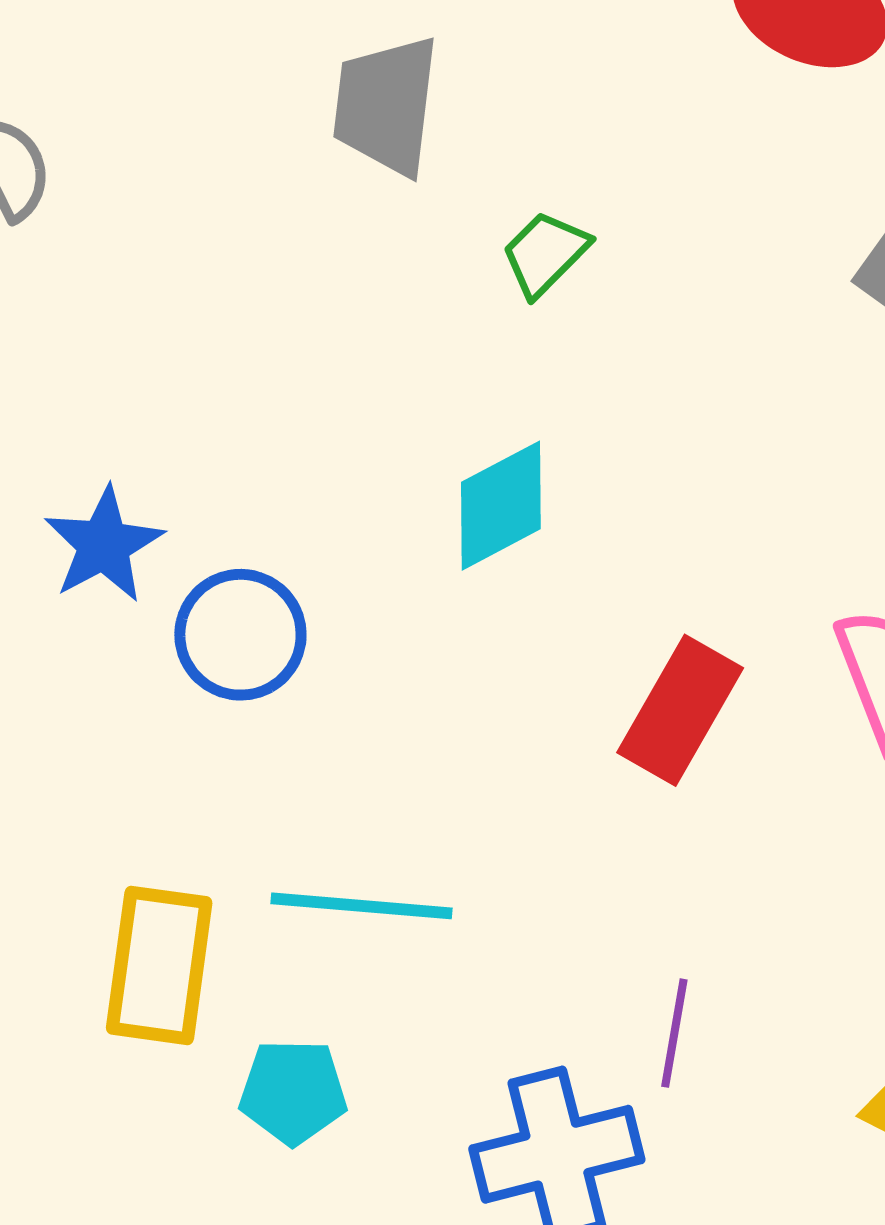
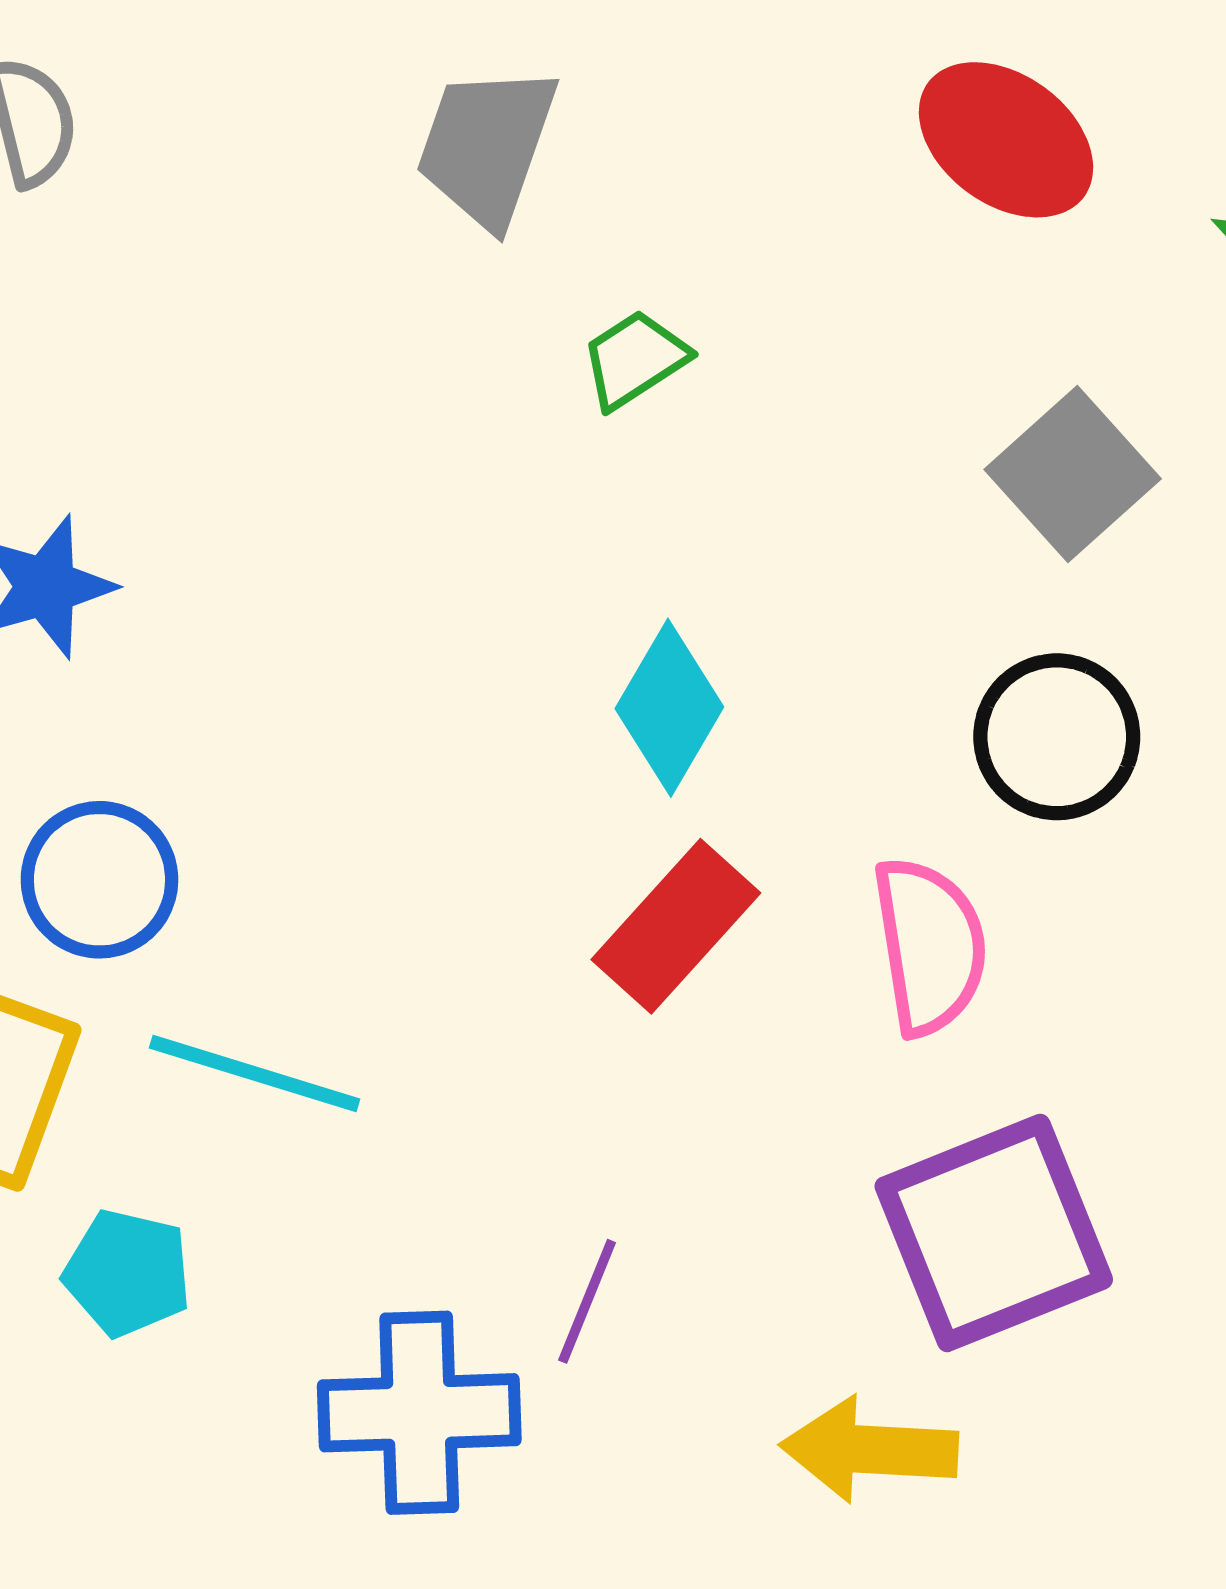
cyan diamond: (501, 506) -> (669, 708), moved, turned -44
blue circle: (240, 635) -> (99, 880), moved

